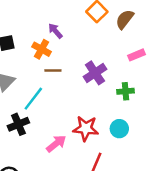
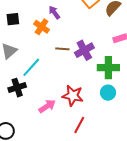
brown line: (53, 71) -> (62, 49), moved
green cross: (125, 91) -> (108, 68), size x1.5
cyan circle: (119, 129) -> (108, 93), moved

